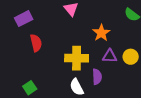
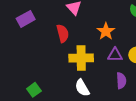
red semicircle: (36, 43) -> (63, 33), moved
purple semicircle: (97, 77) -> (121, 81), moved

